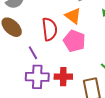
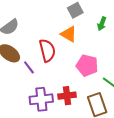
pink pentagon: (74, 41) -> (87, 65), moved
purple line: (33, 53) -> (29, 67), moved

